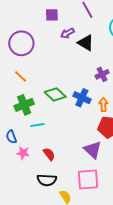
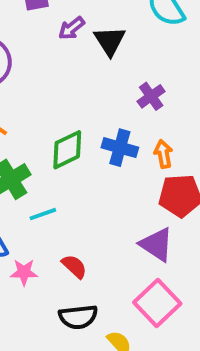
black triangle: (86, 43) -> (110, 41), turned 36
green diamond: (55, 94) -> (67, 150), turned -60
pink square: (88, 180) -> (157, 303), turned -30

